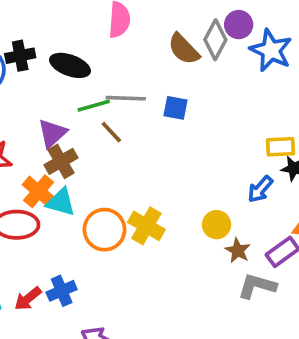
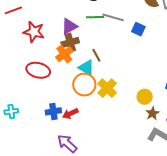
brown line: (111, 132) -> (96, 55), moved
orange cross: (39, 191) -> (64, 54), moved
cyan triangle: (61, 202) -> (86, 68), moved
red arrow: (28, 299) -> (70, 114), moved

